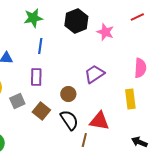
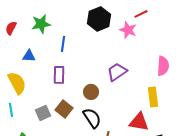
red line: (137, 17) -> (141, 14), moved
green star: (33, 18) -> (41, 24), moved
gray square: (17, 101) -> (43, 113), moved
red triangle: (99, 121) -> (139, 122), moved

